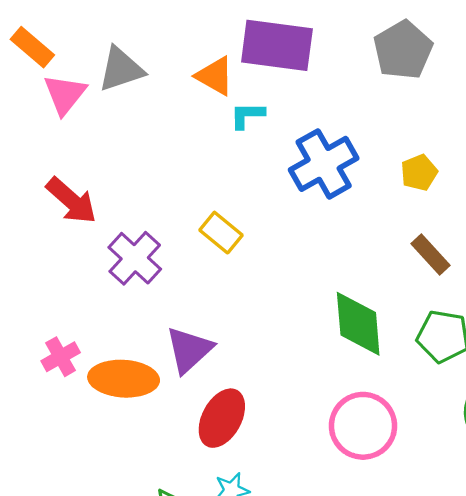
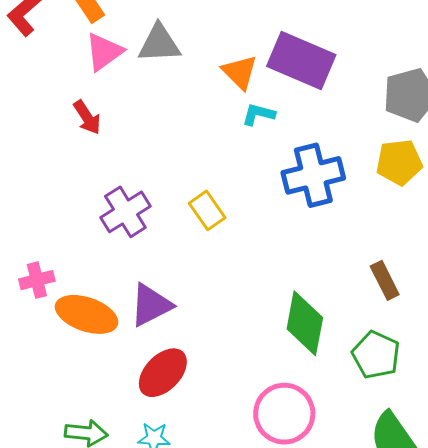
yellow pentagon: (419, 173) -> (399, 162), moved, size x1.4
red arrow: (71, 201) -> (87, 117), moved, size x0.7

